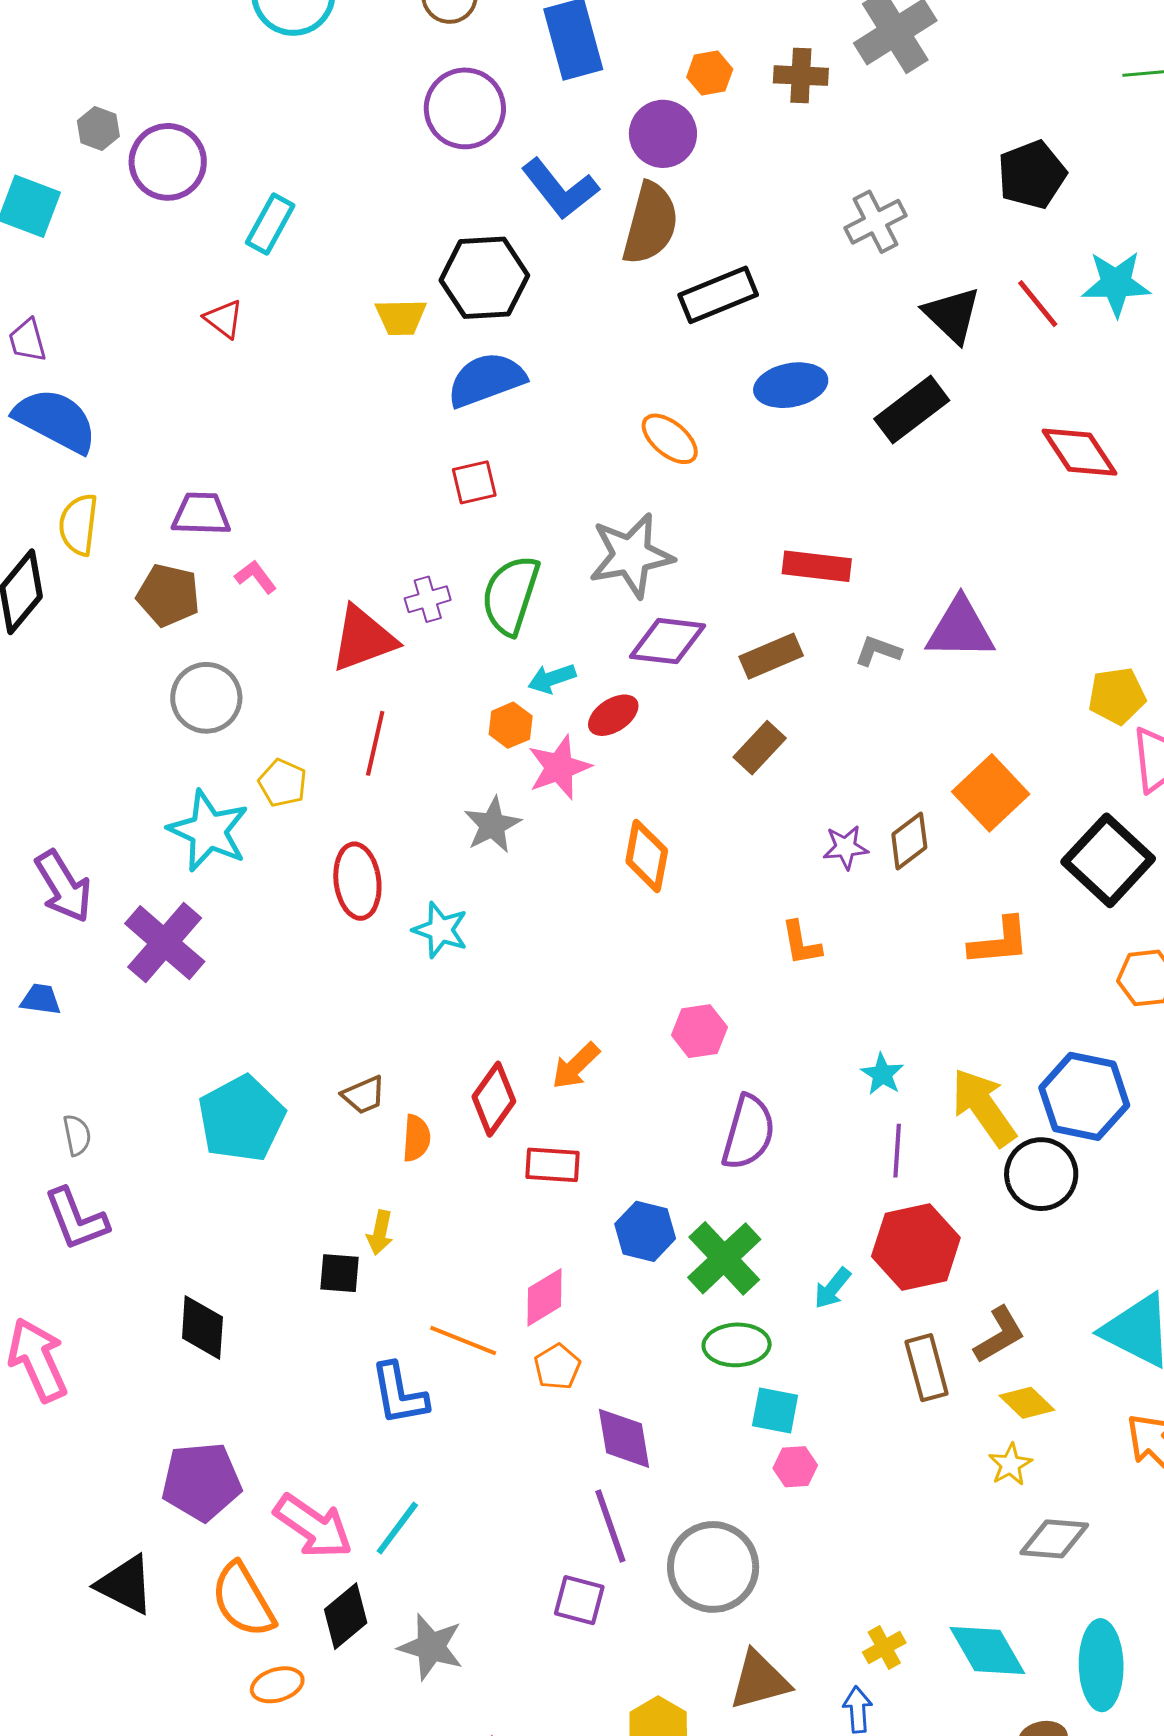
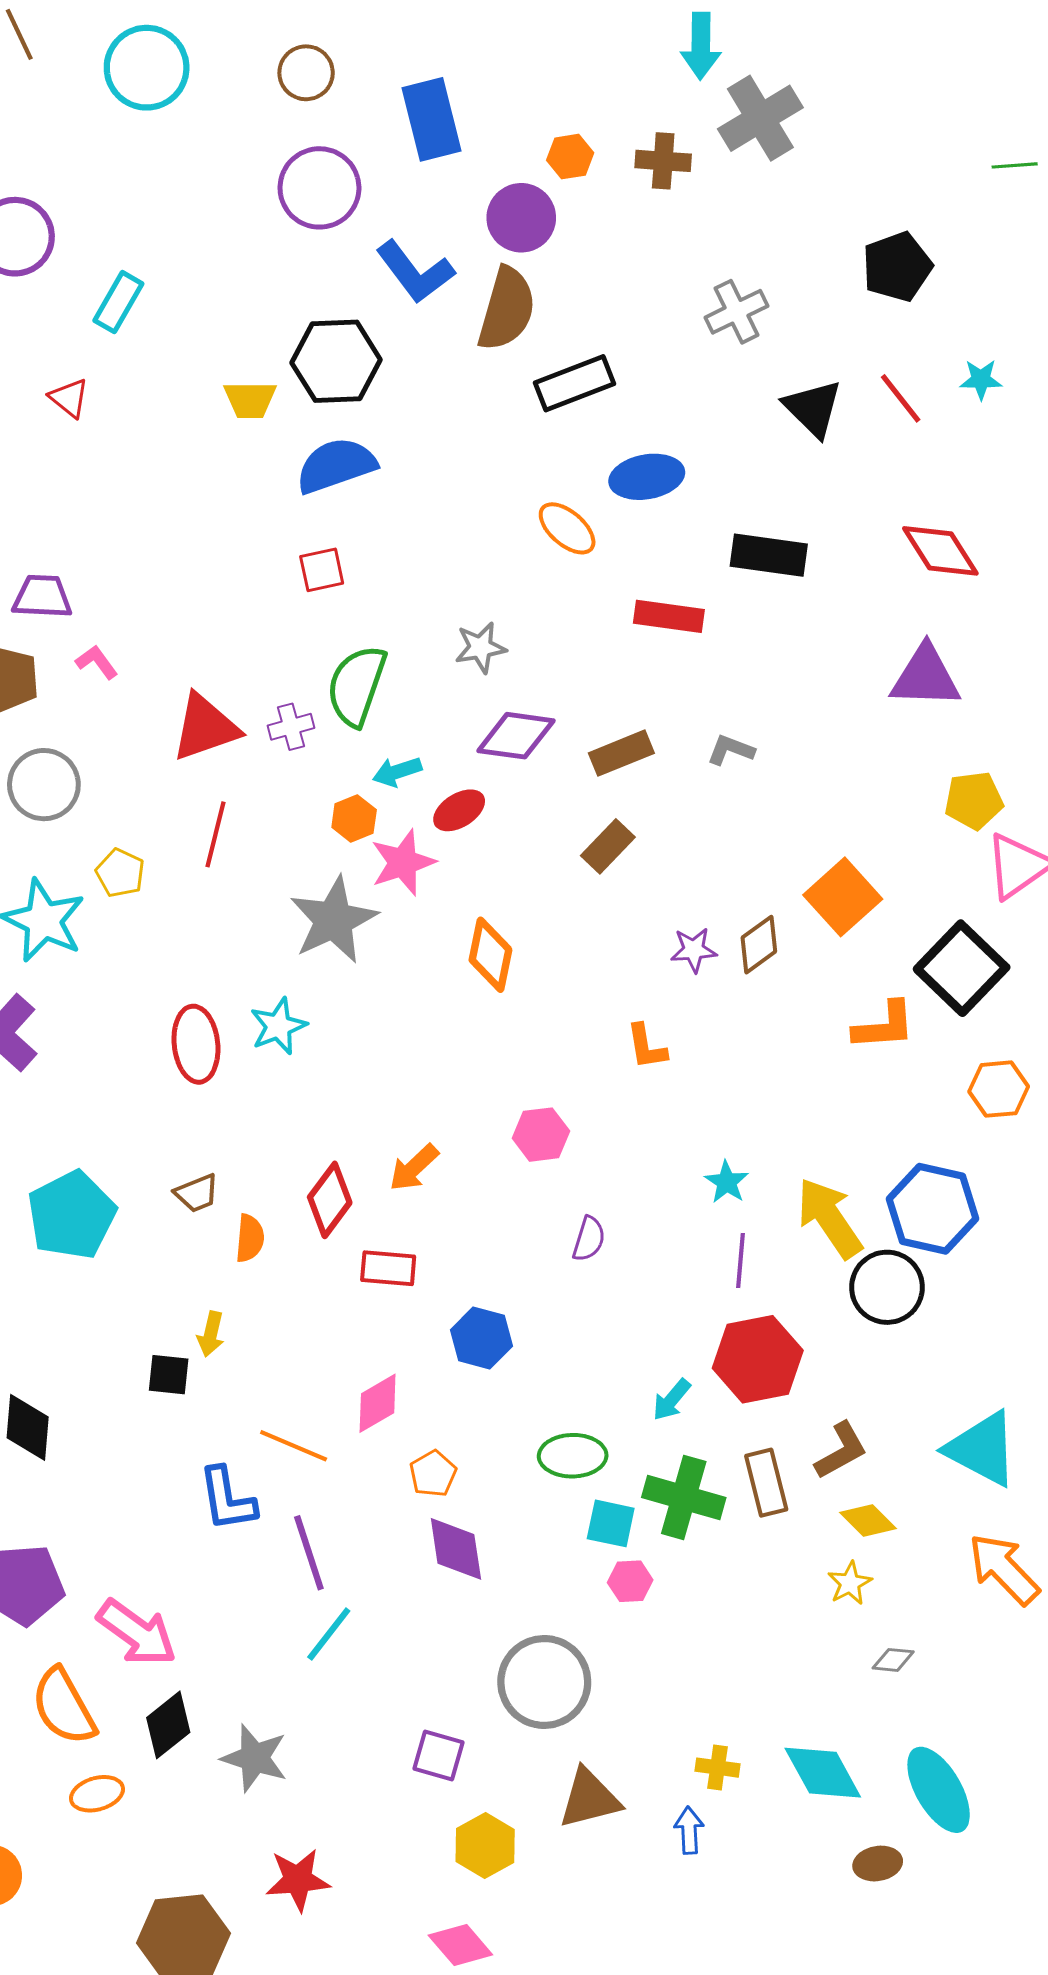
cyan star: (1116, 284) -> (981, 380), size x0.6
black rectangle: (912, 410) -> (769, 555), moved, turned 44
orange ellipse: (670, 439) -> (567, 528), moved
gray star: (631, 555) -> (480, 648), size x0.6
red rectangle: (817, 566) -> (669, 616), moved
purple cross: (428, 599) -> (291, 727), moved
purple triangle: (960, 629) -> (925, 677), moved
gray star: (492, 825) -> (334, 920), size x1.5
red ellipse: (357, 881) -> (196, 1044), moved
cyan star: (440, 930) -> (278, 1026), turned 30
orange L-shape: (999, 942) -> (884, 1026), moved
purple semicircle: (748, 1132) -> (589, 1239), size x0.6
green cross: (724, 1258) -> (684, 1498), moved, turned -32
orange pentagon: (557, 1367) -> (433, 1474), moved
purple line: (610, 1526) -> (309, 1553), moved
cyan line: (397, 1528) -> (329, 1634), moved
gray diamond: (1054, 1539) -> (893, 1660), size x0.6
purple square: (579, 1600) -> (438, 1756), moved
yellow cross: (884, 1647) -> (717, 1768), turned 36
cyan ellipse: (1101, 1665) -> (939, 1790), turned -30

